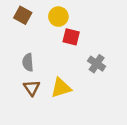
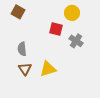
yellow circle: (58, 17) -> (72, 13), moved
gray cross: (97, 64) -> (76, 41), moved

